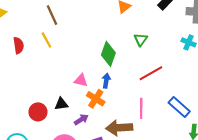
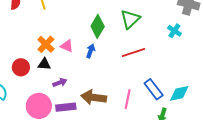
green triangle: (141, 40) -> (130, 19), size x1.5
orange cross: (96, 99) -> (46, 44), moved
pink line: (141, 108) -> (128, 99), moved

